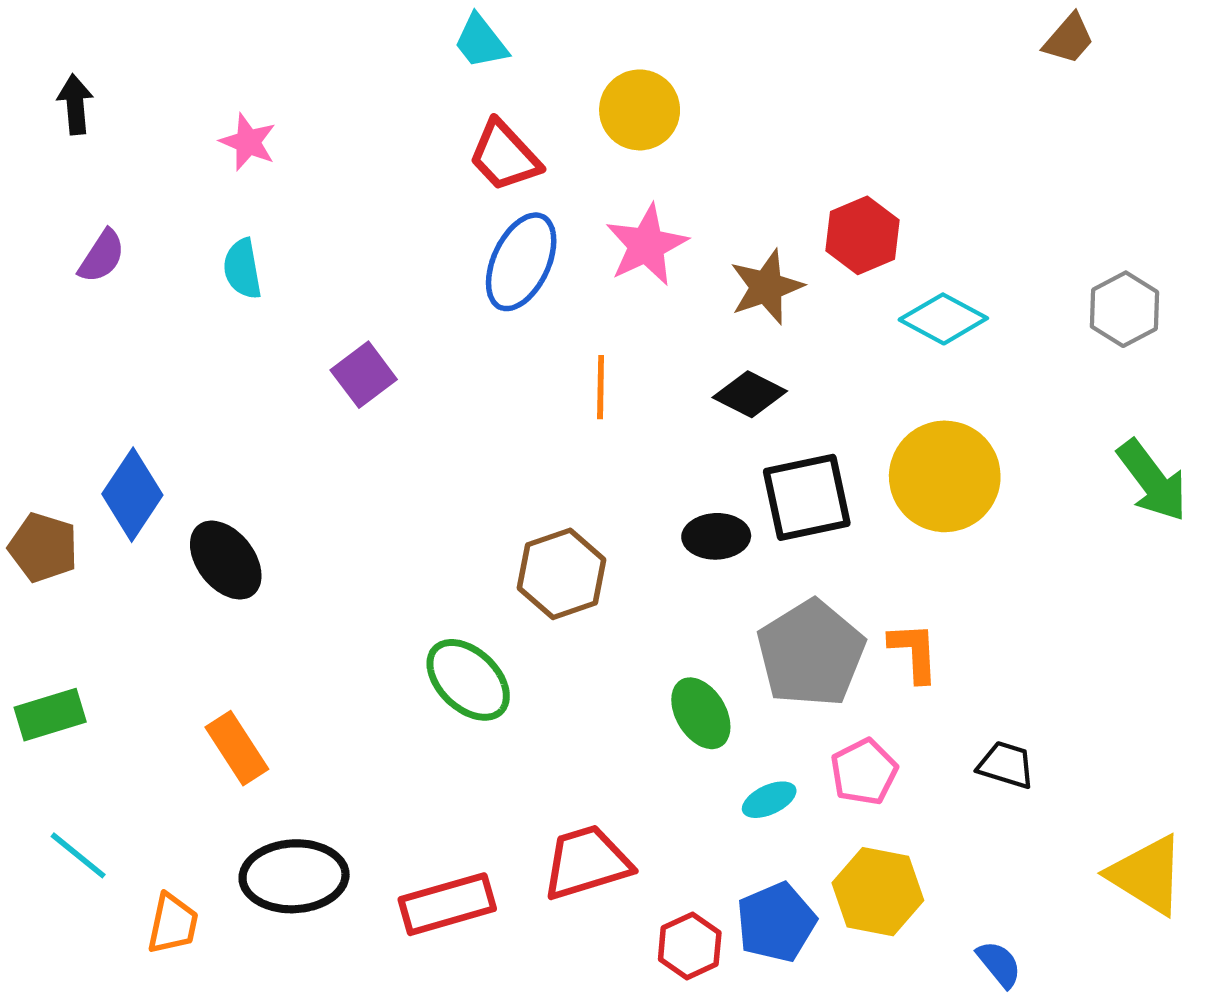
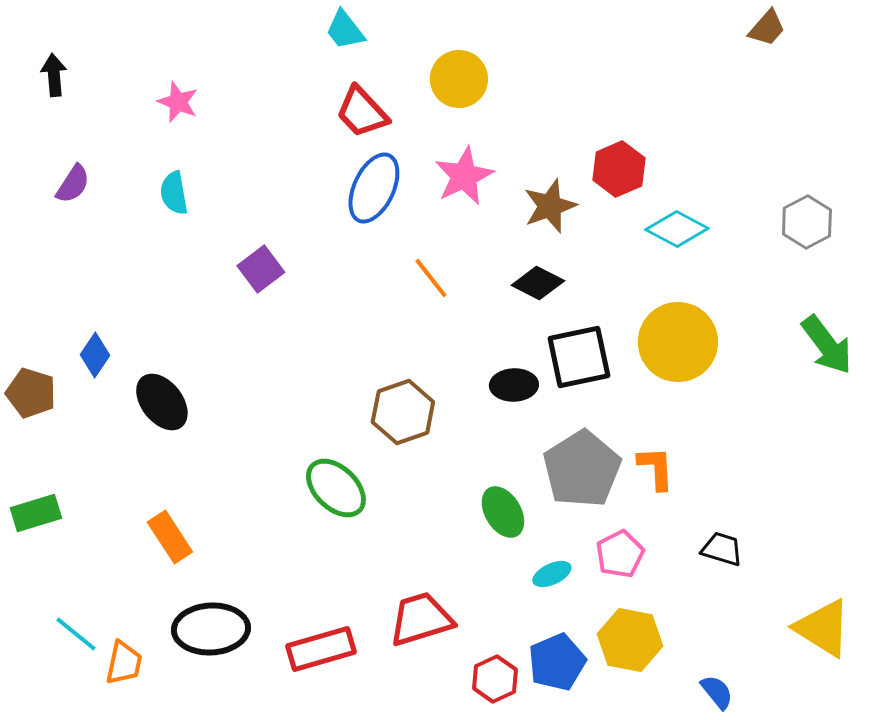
orange line: (601, 387) -> (431, 278), turned -39
blue diamond: (132, 495) -> (95, 355), size x0.7
cyan line: (78, 855) -> (76, 634), moved

